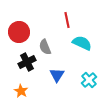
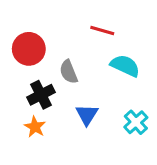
red line: (67, 20) -> (102, 31), turned -63
orange star: (21, 91) -> (35, 127), moved

